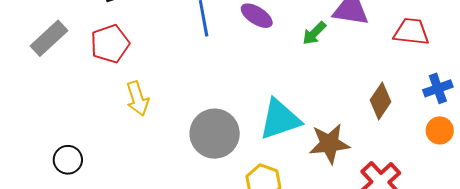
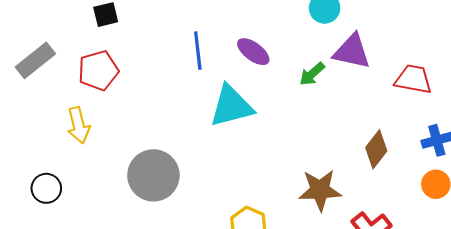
yellow arrow: (137, 99) -> (78, 125), moved
cyan triangle: (280, 119) -> (231, 106), moved
gray circle: (215, 134) -> (153, 175), moved

